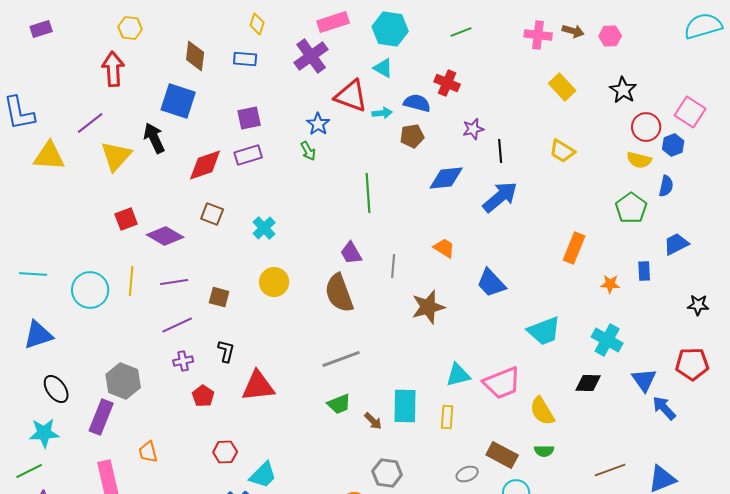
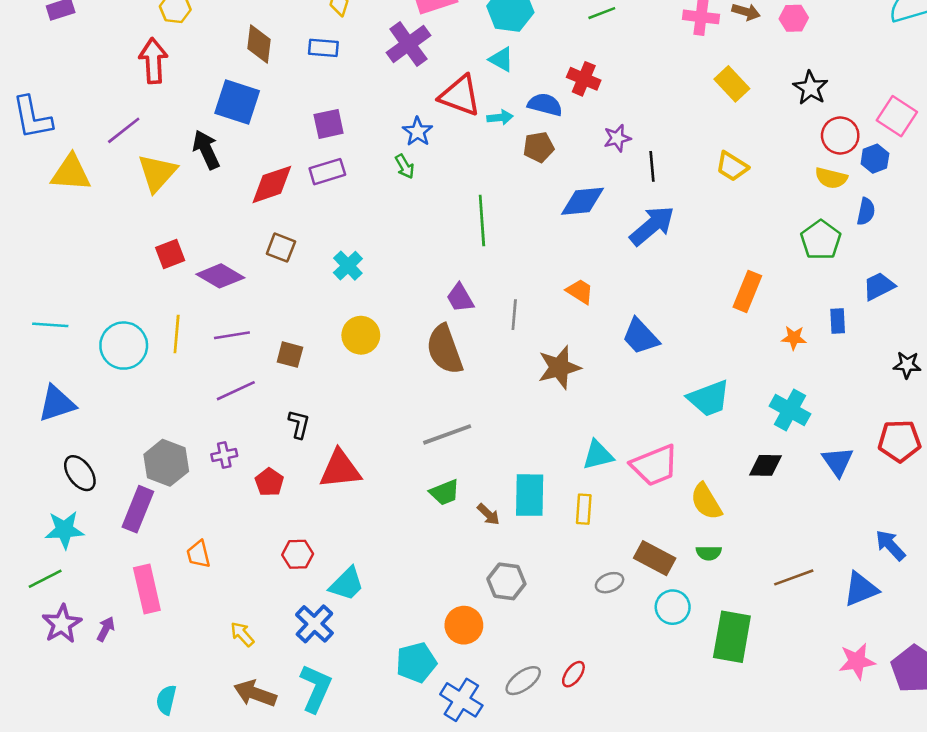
purple cross: (183, 361) -> (224, 455), moved
blue arrow: (664, 408) -> (890, 545), moved

